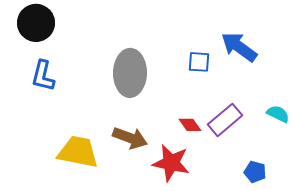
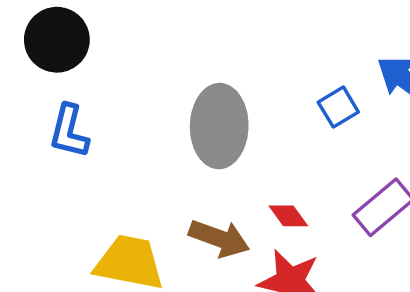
blue square: (199, 62) -> (338, 107), turned -35
red diamond: (190, 125) -> (288, 216), moved

